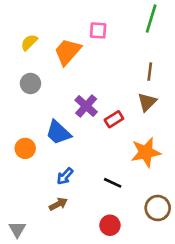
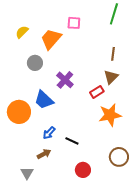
gray circle: (30, 83) -> (35, 63), moved
red rectangle: (114, 119) -> (97, 92), moved
orange circle: (25, 148) -> (19, 112), size x1.5
black line: (113, 183) -> (72, 141), moved
gray triangle: (17, 229) -> (27, 173), moved

